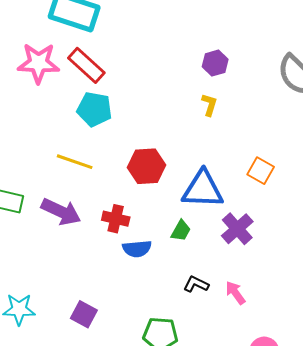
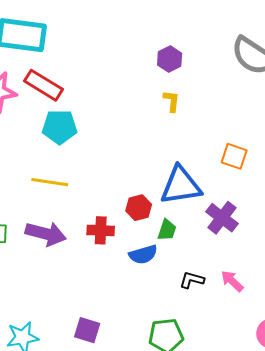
red hexagon: (147, 166) -> (139, 208), moved, size x0.7
blue semicircle: (137, 249) -> (143, 254), moved

